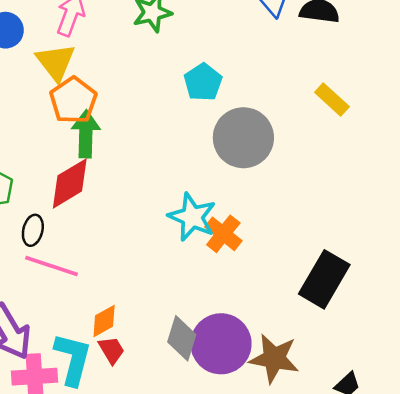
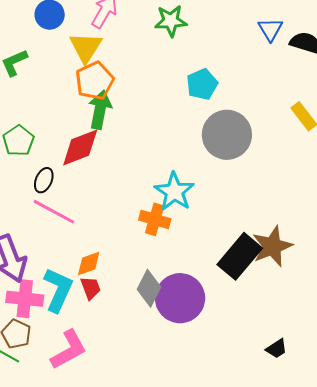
orange cross: (223, 234) -> (155, 219), moved, turned -32
black rectangle: (324, 279) -> (240, 256), moved
brown star: (274, 358) -> (272, 246), moved, turned 30

